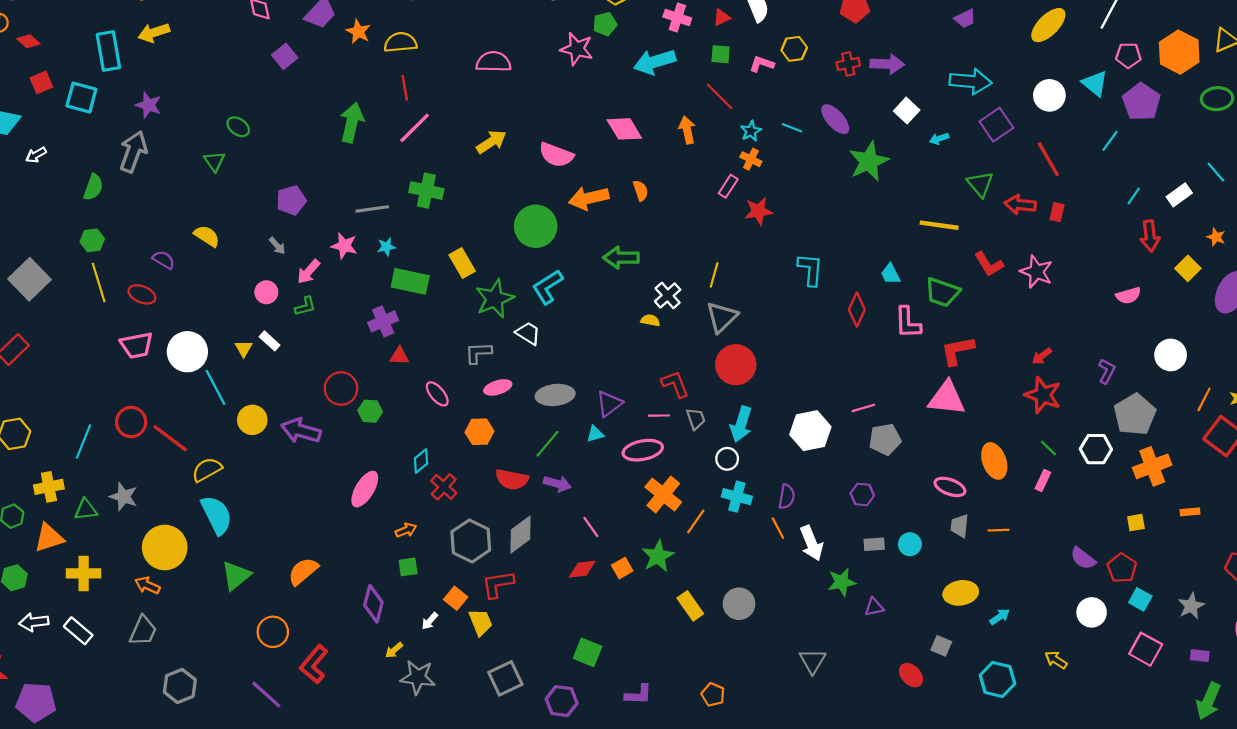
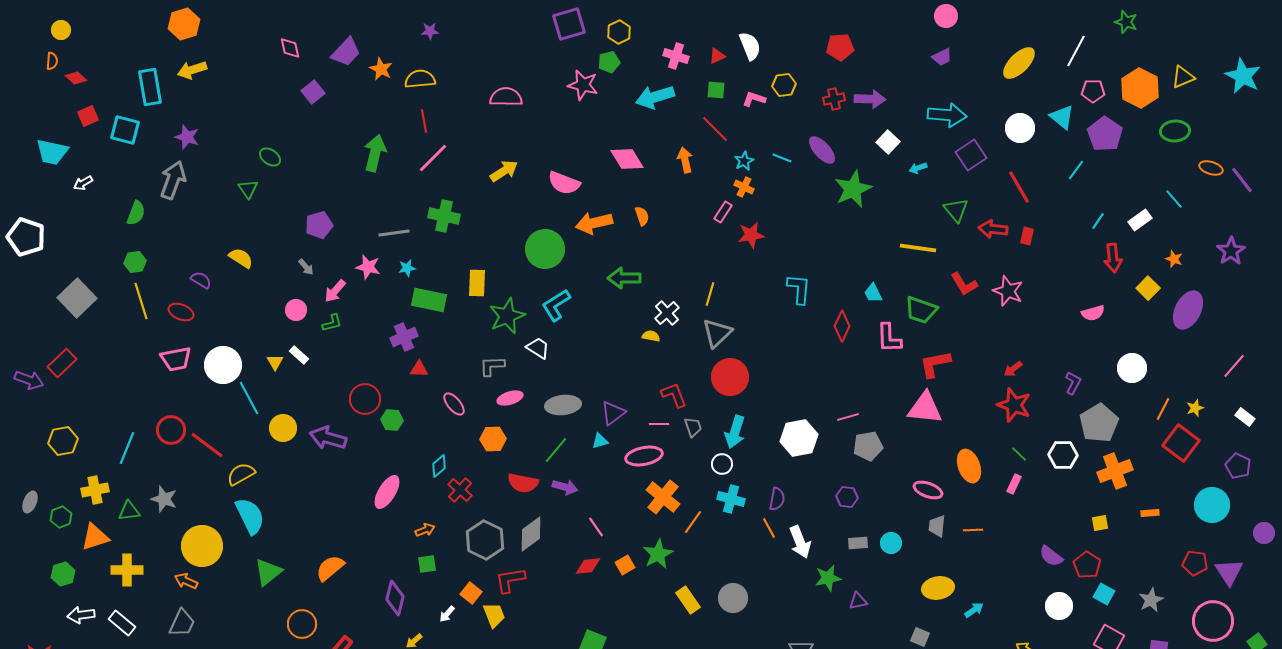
yellow rectangle: (462, 263) -> (477, 283), turned 32

